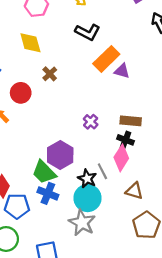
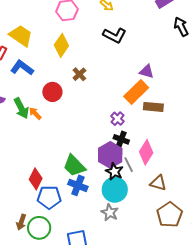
yellow diamond: (30, 43) -> (61, 45), turned 50
orange rectangle: (106, 59) -> (136, 92), moved
brown rectangle: (131, 121) -> (153, 107), moved
black cross: (125, 140) -> (121, 139), moved
purple hexagon: (60, 155) -> (110, 155), moved
gray star: (82, 223) -> (110, 213), size x0.7

